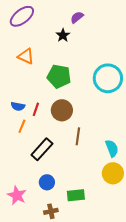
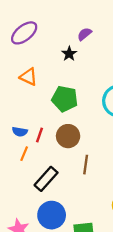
blue circle: (47, 182) -> (52, 215), size x1.6

